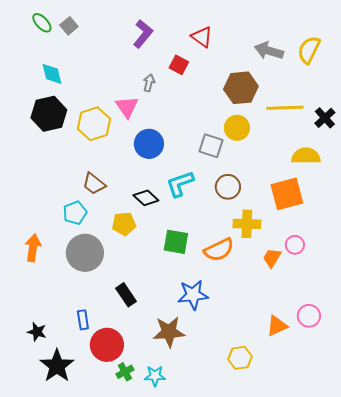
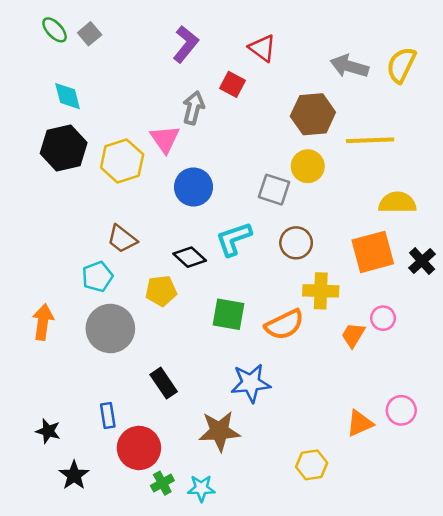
gray arrow: (149, 83) -> (193, 108), size x1.4
black cross: (325, 118) -> (422, 261), moved
black star: (57, 366) -> (74, 475), size x0.7

